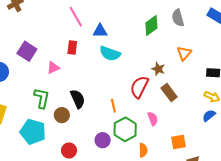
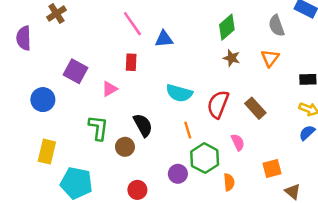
gray semicircle: (178, 18) -> (277, 26), moved
cyan semicircle: (110, 53) -> (179, 93), moved
brown star: (158, 69) -> (232, 58), moved
cyan pentagon: (33, 132) -> (76, 183), moved

